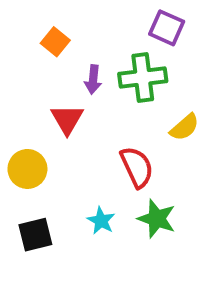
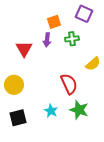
orange square: (55, 42) -> (54, 22), moved, turned 32
green cross: (143, 78) -> (72, 39), size x0.6
red triangle: (67, 119) -> (24, 49), moved

